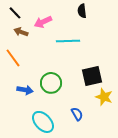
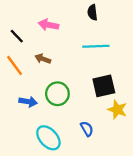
black line: (15, 13) -> (17, 36), moved
pink arrow: (43, 22) -> (48, 25), turned 36
brown arrow: (21, 32) -> (43, 59), moved
cyan line: (68, 41) -> (96, 46), moved

